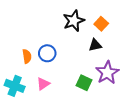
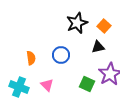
blue circle: (47, 53) -> (61, 55), moved
pink triangle: (43, 84) -> (47, 85), turned -40

